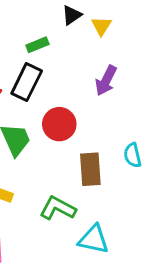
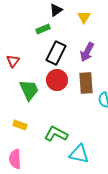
black triangle: (72, 15) -> (56, 10), moved
black rectangle: (27, 82) -> (56, 53), moved
brown rectangle: (90, 169) -> (86, 83), moved

